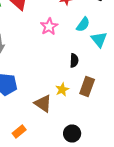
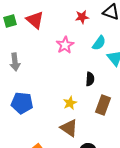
yellow star: (62, 90) -> (70, 103), moved
brown triangle: (43, 104) -> (69, 128), moved

